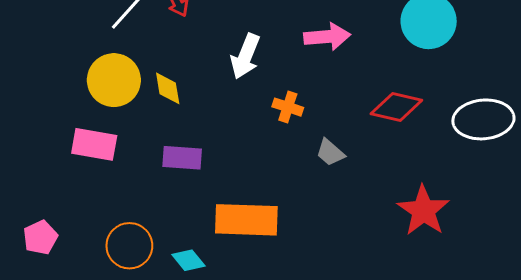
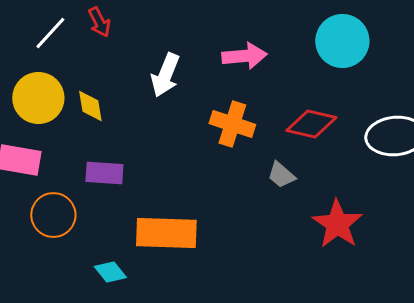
orange cross: (288, 107) -> (232, 124), moved, size x1.5
gray trapezoid: (330, 153) -> (281, 175), moved
orange circle: (129, 246) -> (53, 215), moved

